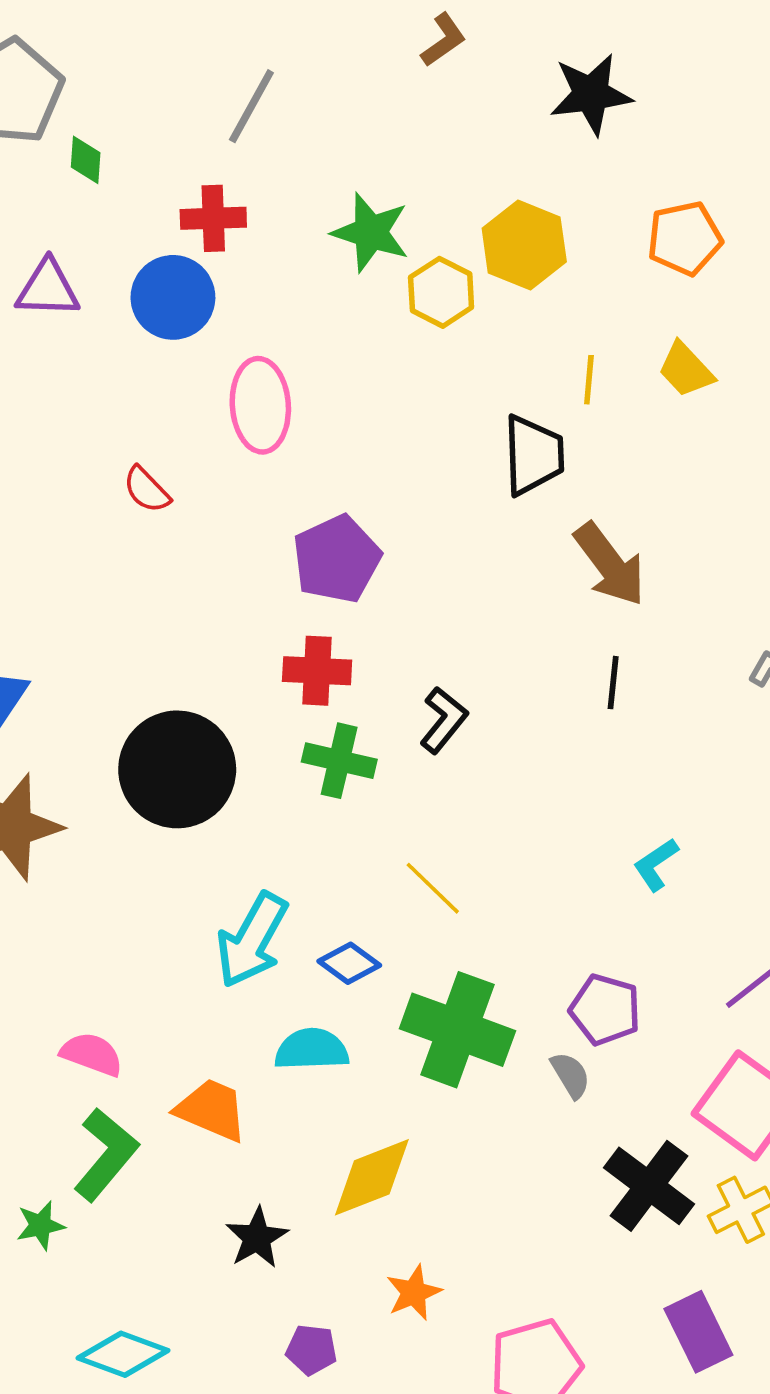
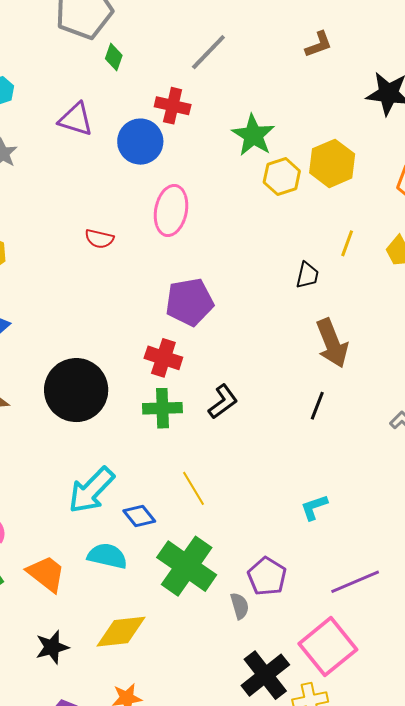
black trapezoid: (533, 455) -> (307, 275), size x0.6
red semicircle: (147, 490) -> (99, 239), turned -48
green cross: (339, 761) -> (162, 408), turned -30

